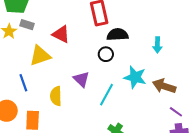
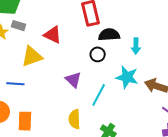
cyan arrow: (157, 45) -> (136, 46), moved
blue line: (23, 83) -> (15, 84), turned -66
yellow semicircle: (56, 96) -> (75, 119), moved

